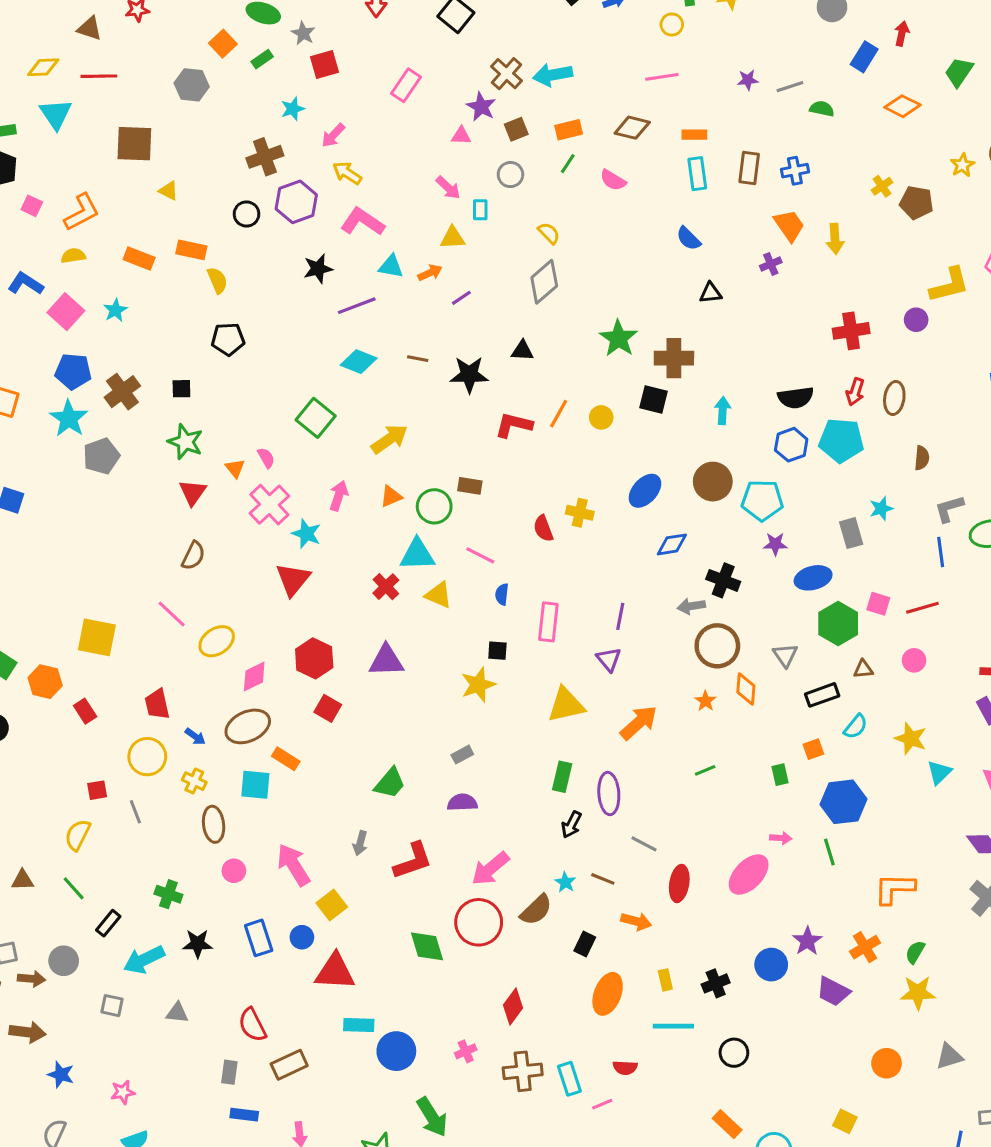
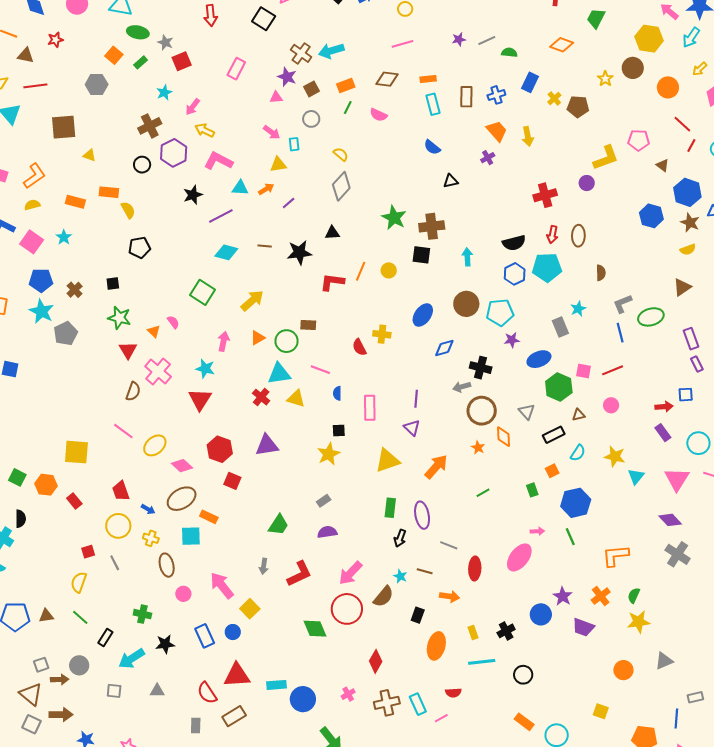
blue rectangle: (864, 57) -> (530, 82), moved
brown cross: (122, 392) -> (75, 290), size x0.7
pink cross: (269, 505) -> (158, 372), moved
pink diamond: (254, 677) -> (182, 466), turned 75
red triangle: (335, 972) -> (237, 675), moved

